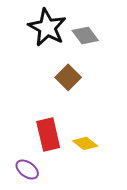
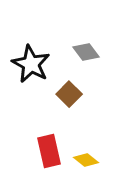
black star: (47, 27) -> (31, 64), moved

